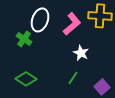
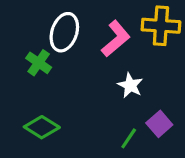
green line: (73, 78) -> (129, 138), moved
purple square: (102, 87) -> (159, 124), moved

